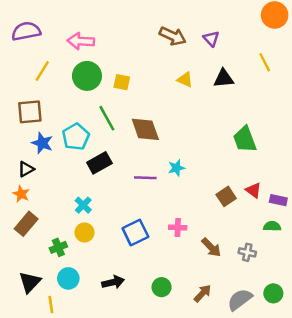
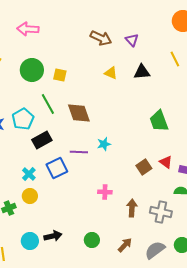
pink arrow: (81, 41) -> (28, 29), moved
blue square: (135, 232) -> (57, 168), moved
brown arrow: (211, 247) -> (132, 208), turned -132
gray cross: (247, 252) -> (161, 212), size x1.5
cyan circle: (68, 278) -> (30, 241), moved

